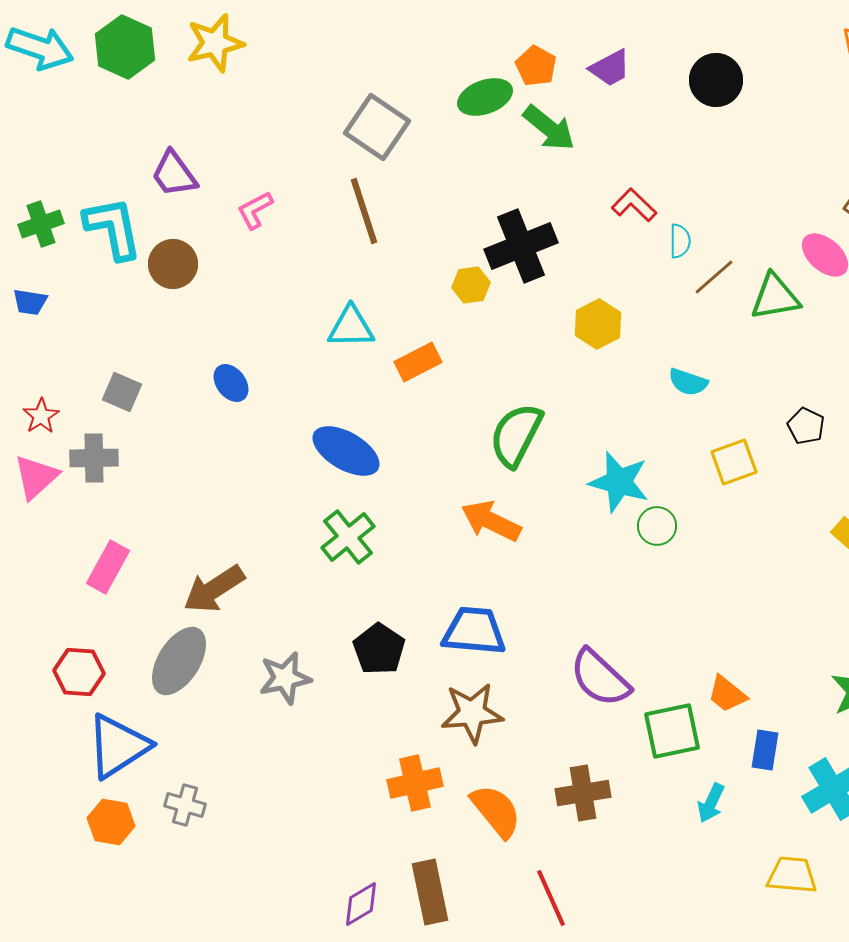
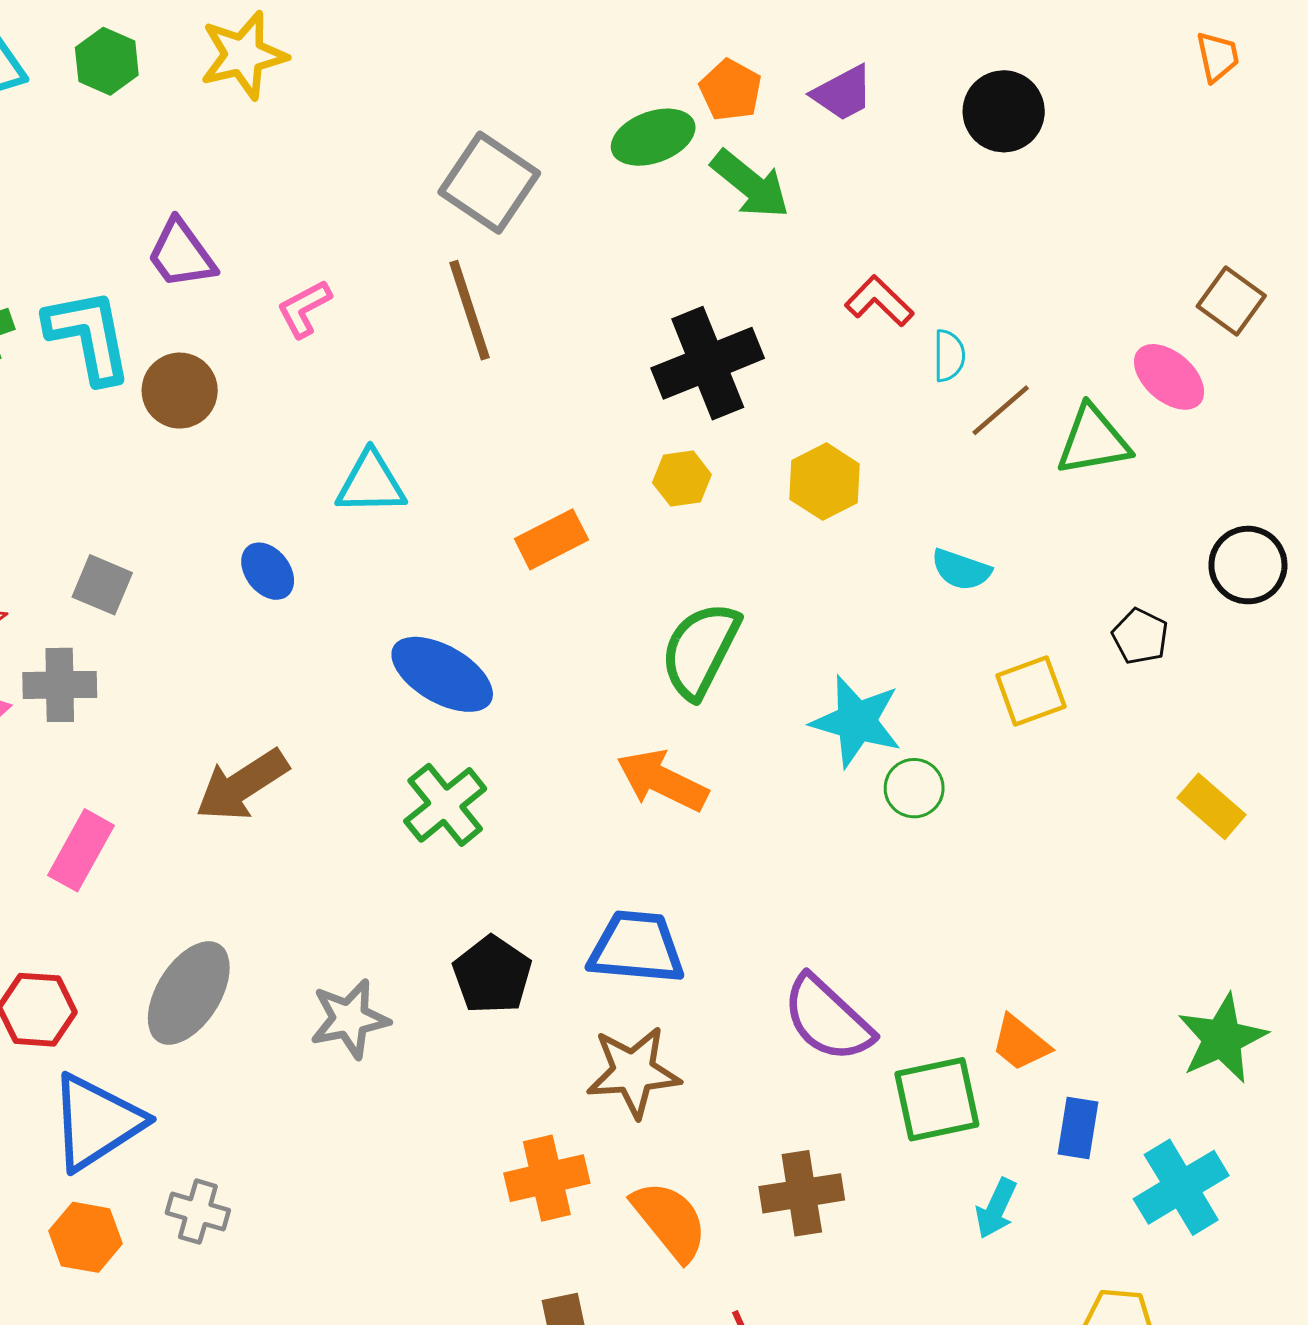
green hexagon: (125, 47) -> (107, 61), size x0.7
yellow hexagon: (471, 285) -> (682, 479), moved
cyan triangle: (351, 327) -> (371, 483), moved
brown arrow: (214, 589) -> (242, 785), moved

